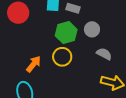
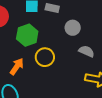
green hexagon: (66, 33) -> (27, 35), moved

